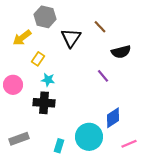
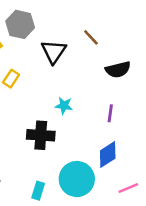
purple line: (103, 76) -> (110, 113), moved, turned 48
cyan star: (48, 80) -> (64, 106), moved
black cross: (44, 103) -> (41, 135), moved

